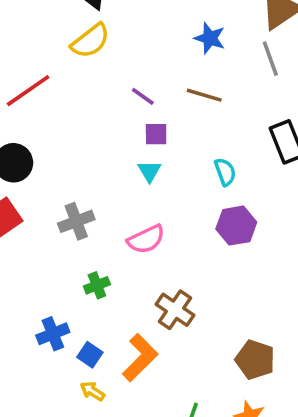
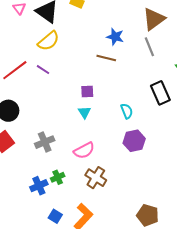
brown line: (204, 95) -> (106, 58), moved
purple line: (143, 96) -> (43, 70), moved
brown cross: (175, 310) -> (96, 178), moved
blue cross: (53, 334) -> (39, 186), moved

